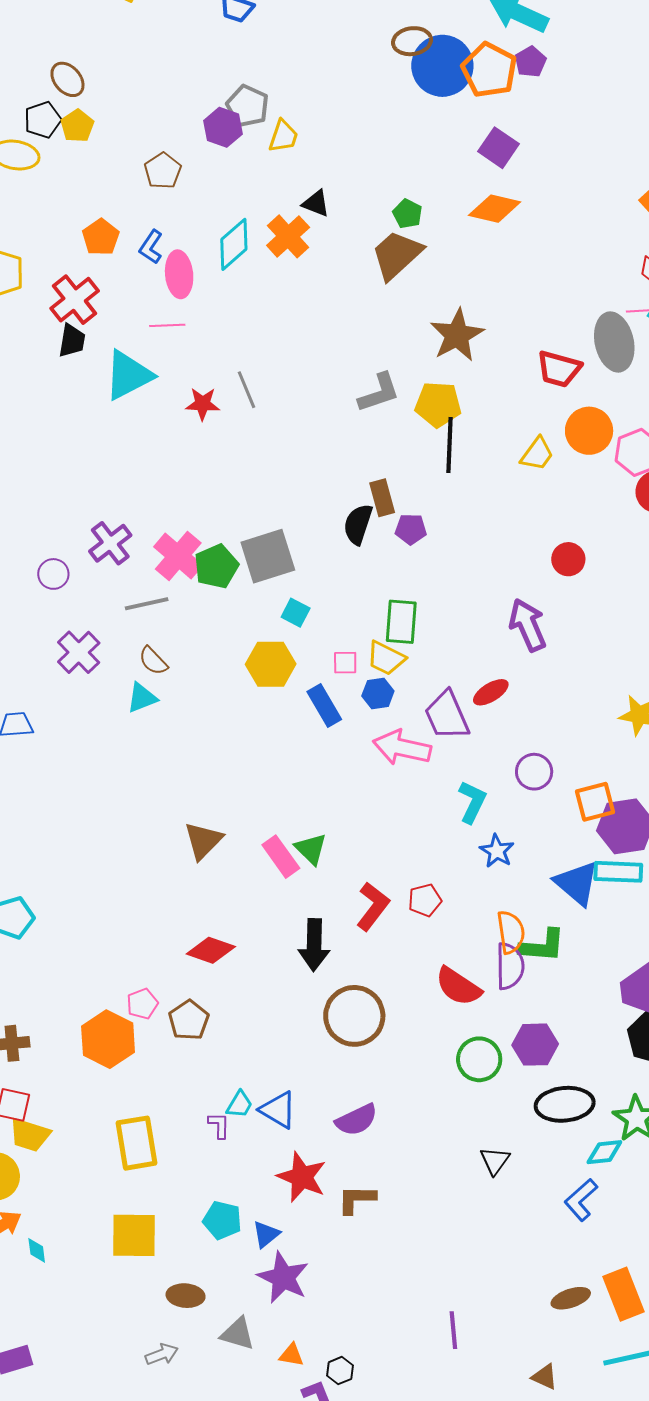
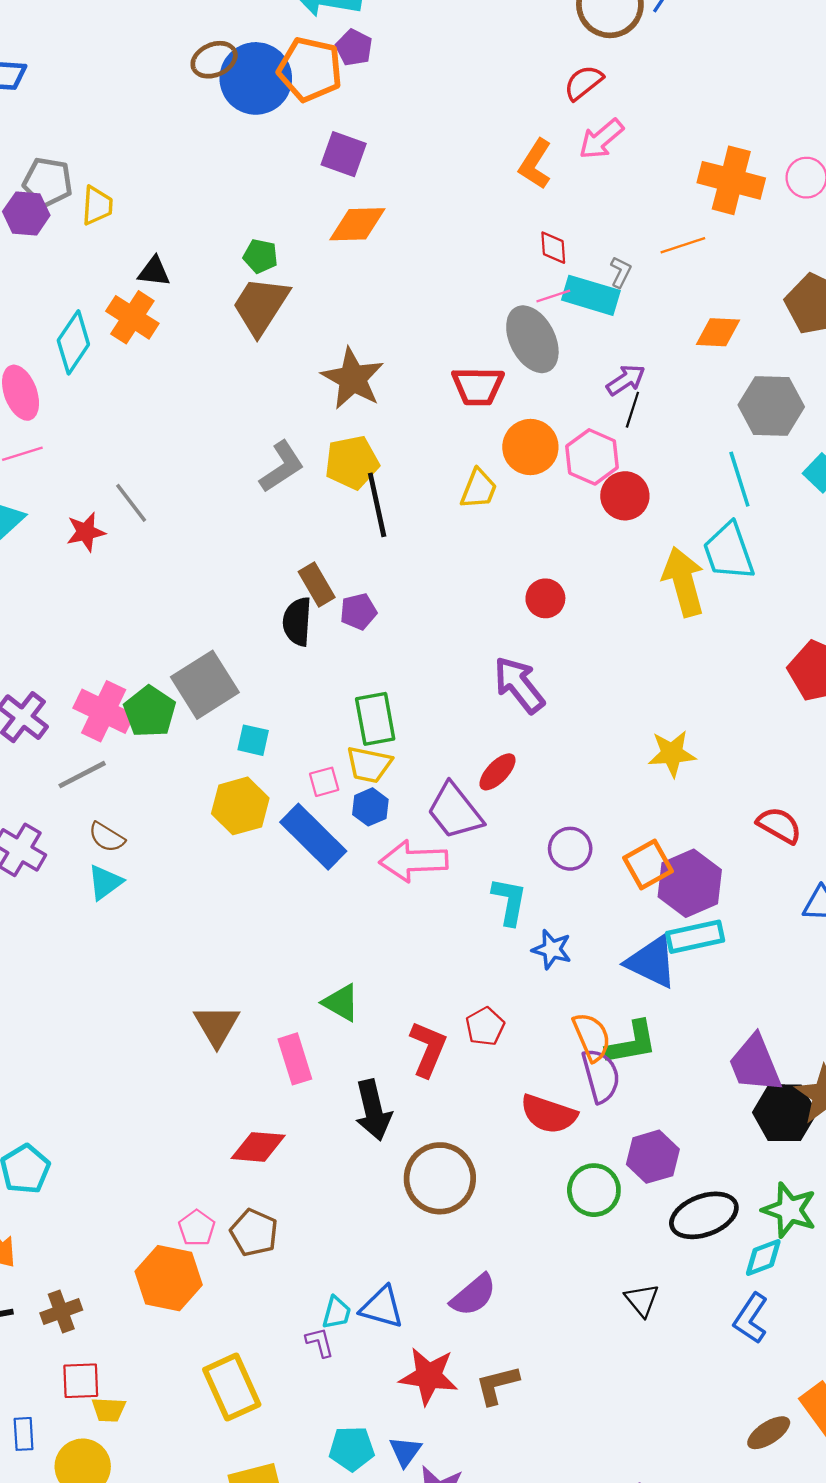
blue rectangle: (324, 706) -> (313, 837), size x1.4
pink rectangle: (281, 857) -> (295, 1059), moved, turned 33
yellow trapezoid: (30, 1135) -> (109, 1410), size x0.7

